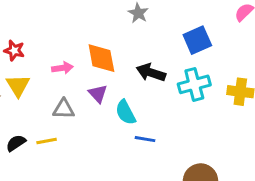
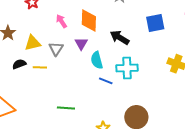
pink arrow: (62, 68) -> (61, 21), turned -128
cyan cross: (194, 84) -> (127, 68), moved
yellow triangle: (18, 86) -> (33, 43), moved, turned 36
gray triangle: (64, 109) -> (56, 49), turned 49

